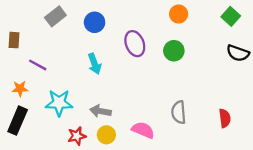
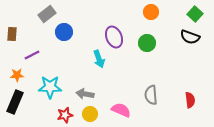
blue circle: (95, 22) -> (64, 32), moved
black semicircle: (238, 53) -> (190, 37), moved
cyan arrow: (95, 64) -> (99, 59), moved
purple line: (38, 65) -> (32, 55), turned -56

